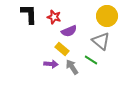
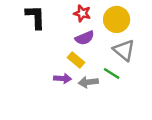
yellow circle: (107, 16) -> (117, 19), moved
red star: (54, 17) -> (82, 13), moved
gray arrow: (72, 67) -> (88, 82), turned -63

